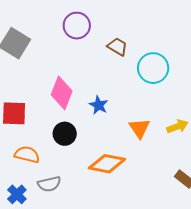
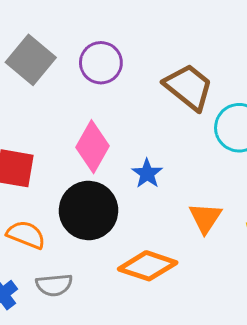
purple circle: (77, 26) -> (101, 63), moved
brown trapezoid: (117, 47) -> (189, 87), size x1.6
black circle: (65, 134) -> (89, 210), size x1.6

